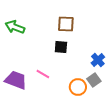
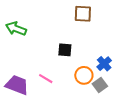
brown square: (66, 24) -> (83, 14), moved
orange circle: (78, 87) -> (84, 75), moved

